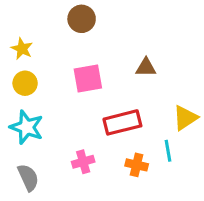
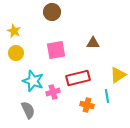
cyan star: (27, 127) -> (33, 81), moved
pink cross: (83, 162) -> (53, 92), moved
gray semicircle: (28, 177) -> (28, 110), moved

